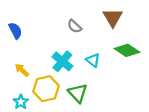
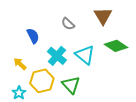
blue semicircle: (15, 31) -> (33, 36), moved
cyan triangle: (93, 60) -> (85, 55), size x1.5

